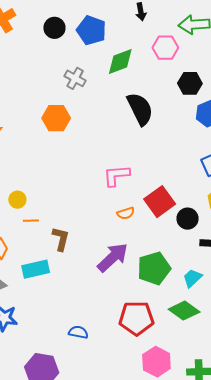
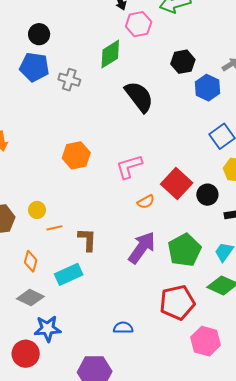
blue pentagon: (91, 30) -> (34, 67), moved
pink hexagon: (165, 48) -> (139, 24), moved
orange hexagon: (56, 118) -> (76, 155), moved

